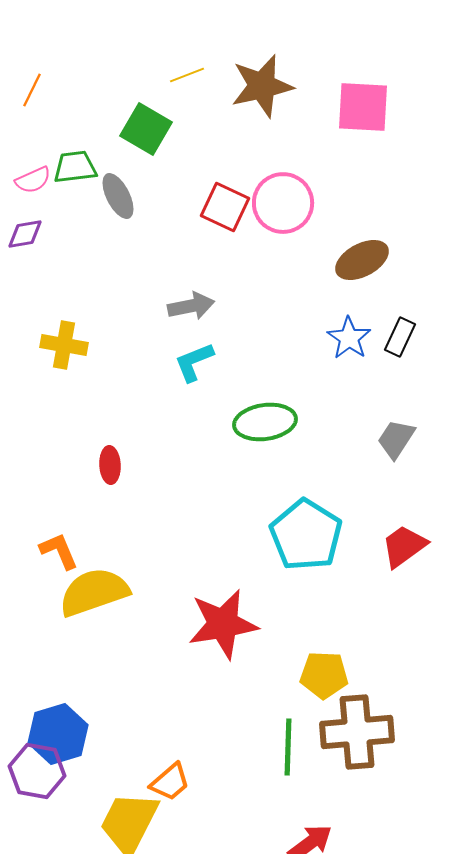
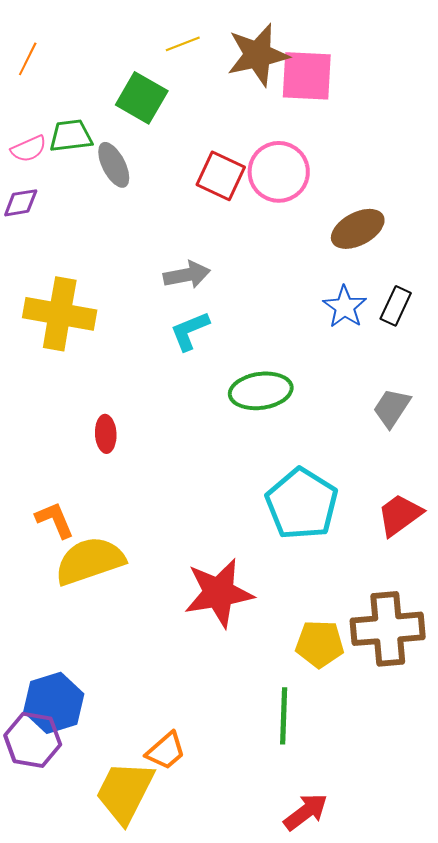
pink square: (363, 107) -> (307, 76), moved
yellow cross: (64, 345) -> (60, 314), size x1.5
brown cross: (357, 732) -> (388, 629), moved

